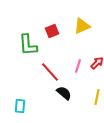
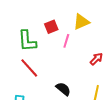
pink line: (78, 66) -> (66, 41), moved
red line: (50, 72) -> (29, 68), moved

